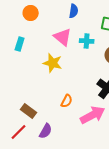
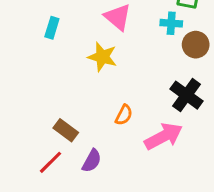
cyan cross: (87, 41) -> (171, 23), moved

